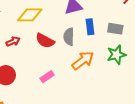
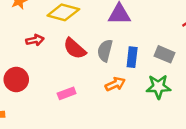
blue rectangle: (90, 27) -> (132, 57), moved
orange arrow: (83, 61) -> (115, 84), size x0.7

